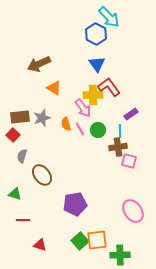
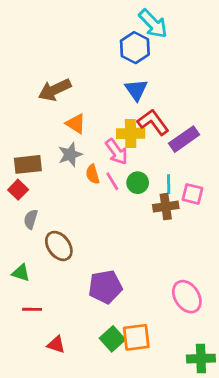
purple rectangle: (131, 114) -> (184, 139), moved, size x1.5
gray star: (42, 118) -> (70, 155), moved
pink square: (129, 161) -> (193, 194), moved
green cross: (120, 255) -> (201, 359), moved

